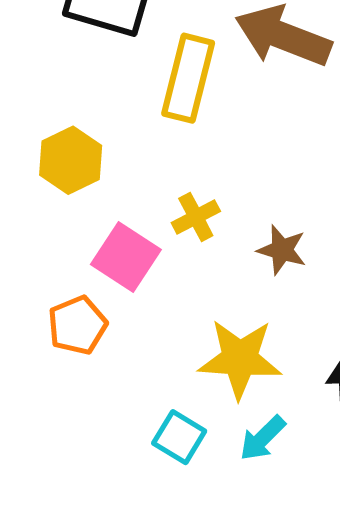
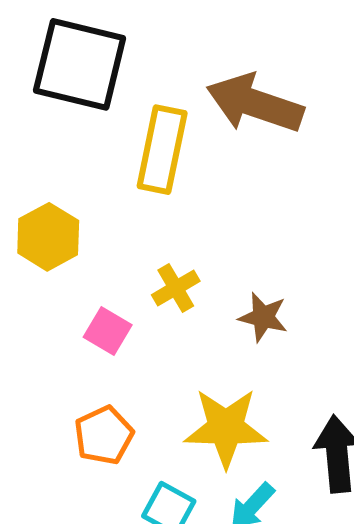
pink square: (126, 257) -> (108, 331), size x0.7
orange pentagon: (77, 325) -> (104, 435), moved

